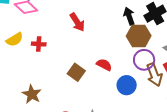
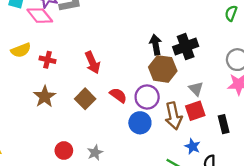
red arrow: (77, 22) -> (93, 63), moved
purple circle: (144, 60) -> (147, 97), moved
brown star: (32, 94) -> (45, 97), moved

